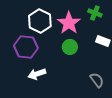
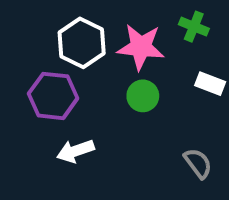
pink star: (69, 23) -> (141, 47), turned -30

